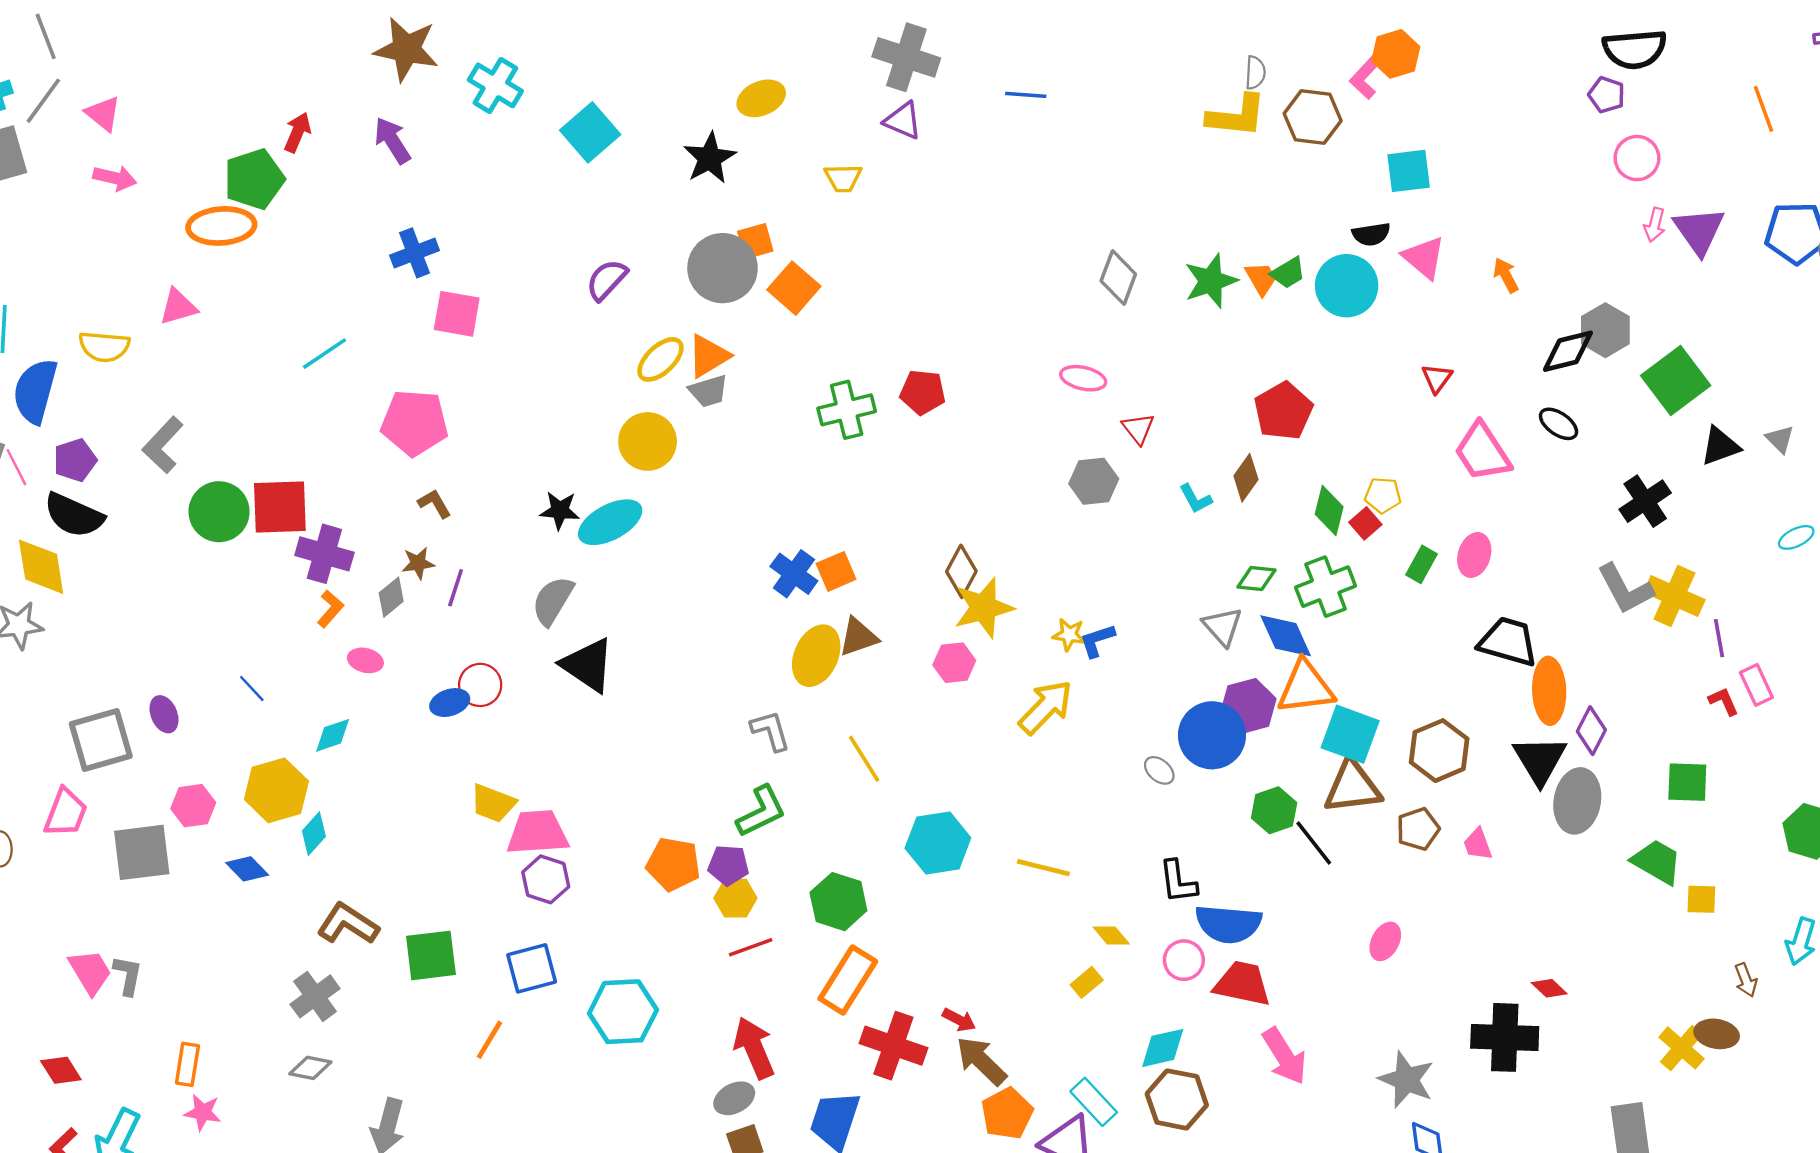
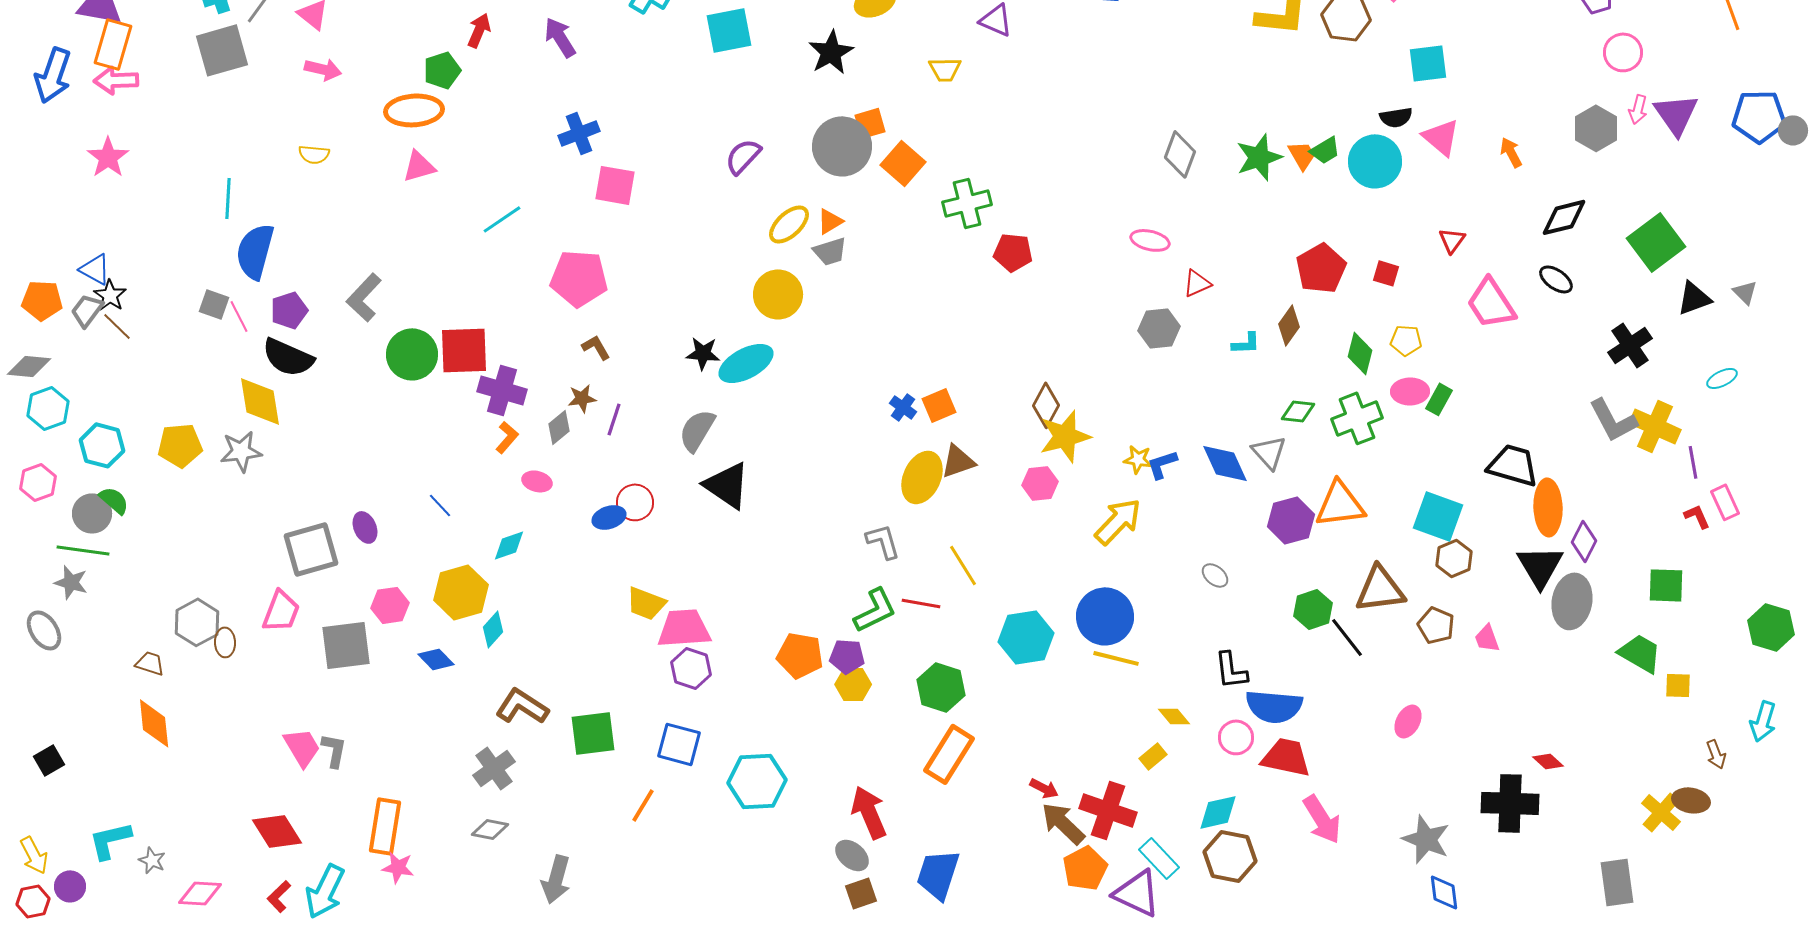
cyan square: (590, 132) -> (729, 30), turned 30
green pentagon: (254, 179) -> (442, 70), size x0.7
pink triangle: (178, 307) -> (419, 166), moved
gray hexagon: (1605, 330) -> (1596, 128), moved
yellow semicircle: (104, 347) -> (314, 154), moved, size x0.7
orange triangle: (708, 356) -> (830, 221), size x0.7
green cross: (847, 410) -> (967, 203), moved
red triangle: (1138, 429) -> (1197, 283), turned 44
cyan L-shape: (1196, 499) -> (1246, 343), turned -64
red square: (1365, 523) -> (1386, 273), moved, turned -32
cyan ellipse: (1796, 537) -> (1722, 378), moved
pink ellipse: (1474, 555) -> (1410, 391), moved, turned 72
blue cross: (794, 574) -> (903, 407), size x0.7
blue diamond: (1286, 636) -> (1225, 463), moved
cyan square: (1350, 734) -> (1438, 516), moved
blue circle: (1212, 735) -> (1105, 616), moved
brown hexagon: (1439, 751) -> (1454, 558), size x0.7
brown pentagon: (1418, 829) -> (1436, 625), turned -30
red line: (751, 947) -> (921, 603), moved, turned 30
blue square: (532, 968) -> (679, 744), turned 30
red cross: (893, 1046) -> (1108, 810), moved
orange rectangle: (187, 1064) -> (385, 826), size x1.5
red diamond: (61, 1070) -> (277, 831), size x1.4
gray ellipse: (734, 1098) -> (852, 855), turned 68

